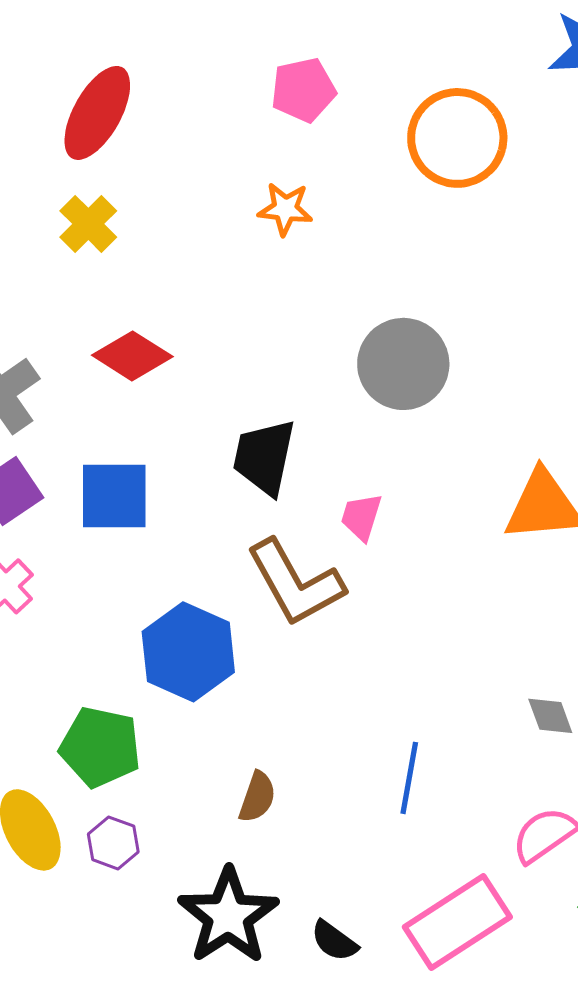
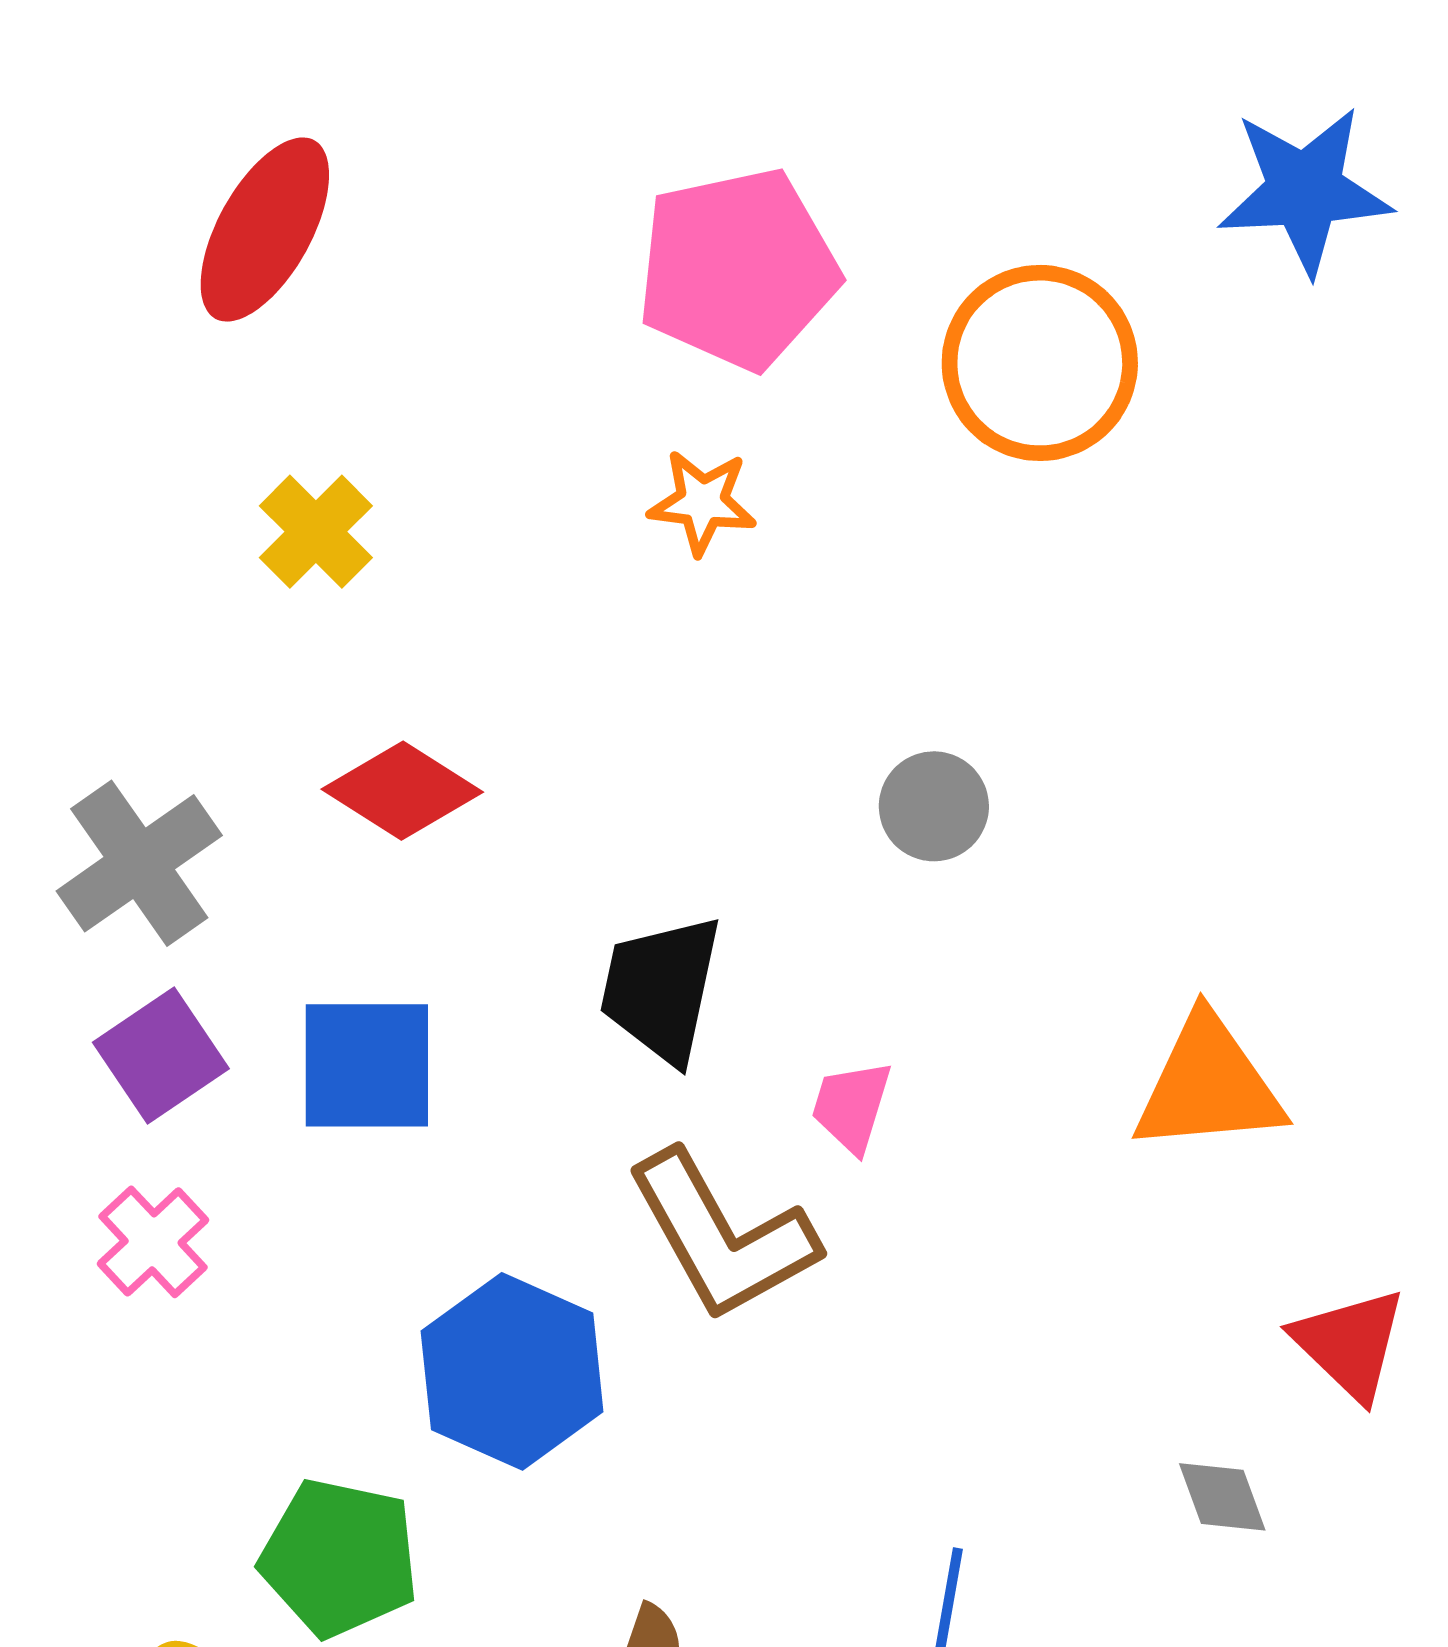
pink pentagon: (303, 90) -> (738, 269), size x1.6
red ellipse: (97, 113) -> (265, 230), moved
gray circle: (403, 364) -> (934, 806), size x0.6

